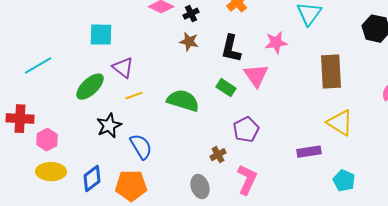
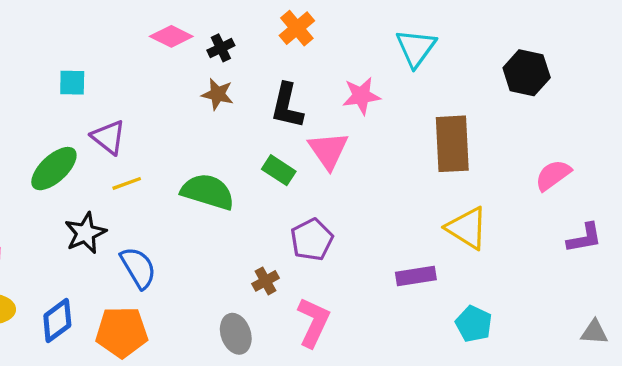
cyan square: (101, 35) -> (72, 83), size x0.7

